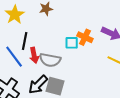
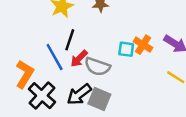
red arrow: (34, 55) -> (79, 59), turned 49

